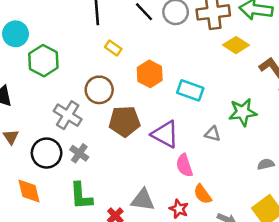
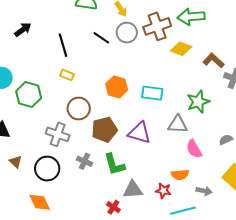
yellow rectangle: (113, 48) -> (67, 75), moved
gray triangle: (213, 134) -> (178, 124), size x1.5
gray cross: (79, 153) -> (84, 161), moved
pink semicircle: (184, 165) -> (194, 149), moved
orange semicircle: (203, 194) -> (180, 175), turned -48
green L-shape: (81, 196) -> (114, 164), moved

